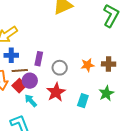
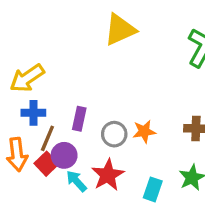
orange star: (88, 65) -> (144, 131), moved
brown line: (20, 71) -> (47, 138), turned -63
cyan arrow: (31, 101) -> (76, 181), moved

